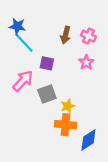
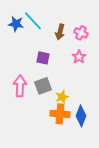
cyan line: (24, 43) -> (33, 21), moved
pink arrow: (23, 81) -> (20, 86), moved, turned -40
blue diamond: (88, 140) -> (81, 116), moved, turned -35

